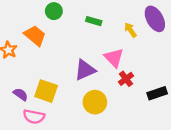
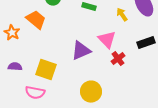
black rectangle: (157, 93) -> (146, 43), moved
purple semicircle: (21, 94) -> (15, 67), moved, turned -32
yellow circle: (95, 102) -> (91, 92), moved

